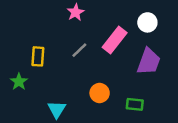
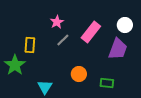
pink star: (76, 12) -> (57, 22), moved
white circle: (147, 22) -> (125, 25), moved
green star: (19, 82) -> (15, 65), size x1.5

